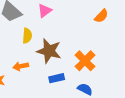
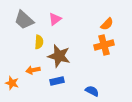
orange cross: (85, 61) -> (104, 45), moved, turned 30
blue rectangle: (57, 78) -> (57, 81), moved

